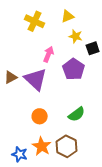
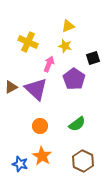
yellow cross: (35, 21) -> (28, 42), moved
yellow star: (76, 36) -> (65, 46), moved
brown hexagon: (67, 146) -> (83, 161), moved

